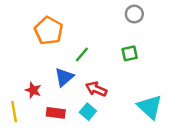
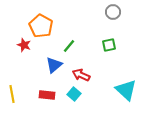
red star: (33, 90) -> (24, 45), moved

